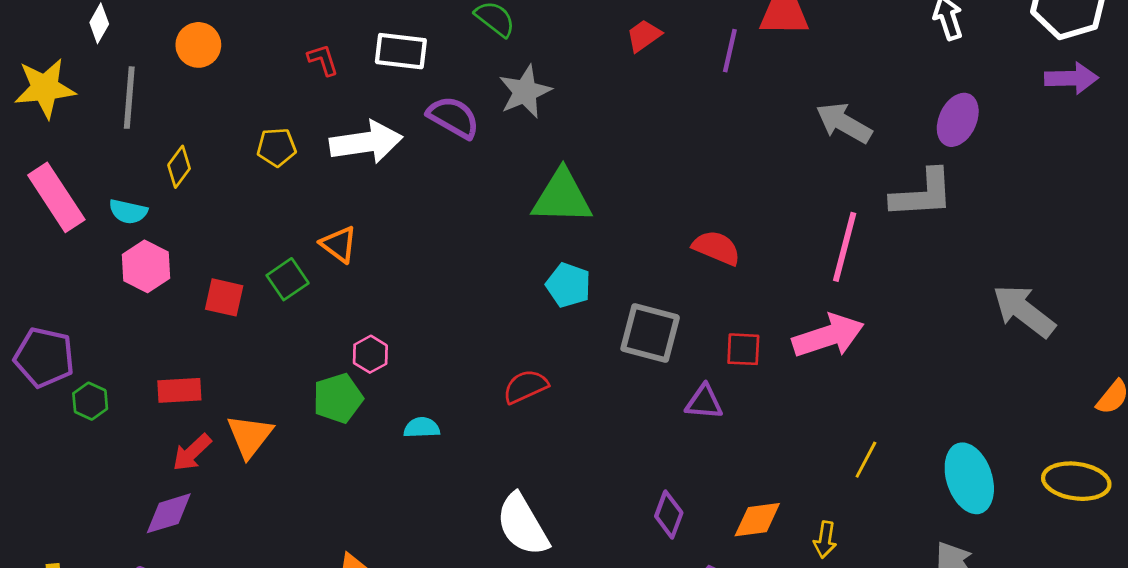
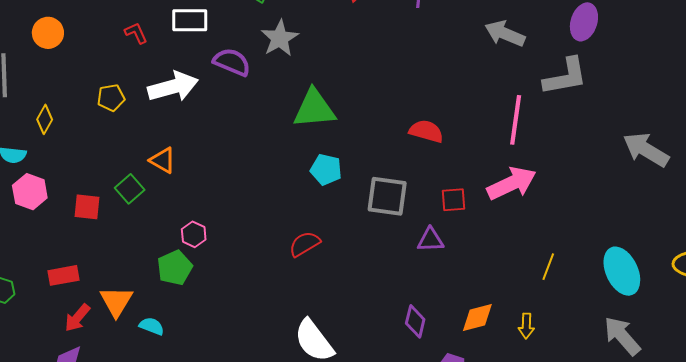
cyan semicircle: (422, 428) -> (152, 326), moved, turned 30

